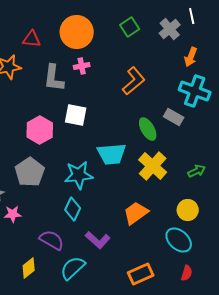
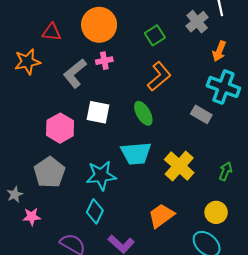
green square: (130, 27) -> (155, 35), moved
gray L-shape: (54, 78) -> (75, 73), turned 44
green ellipse: (148, 129) -> (143, 113), moved
green arrow: (197, 171) -> (226, 171), turned -42

